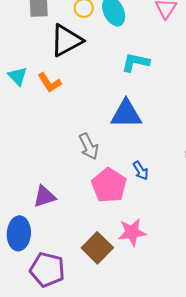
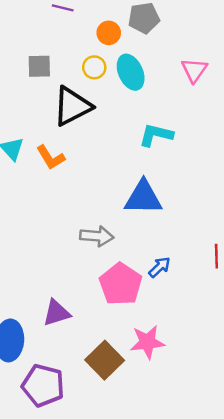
gray arrow: (89, 146) -> (97, 236), turned -60
blue arrow: (141, 171) -> (160, 267), turned -102
purple triangle: (44, 196) -> (56, 313), moved

